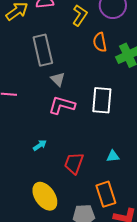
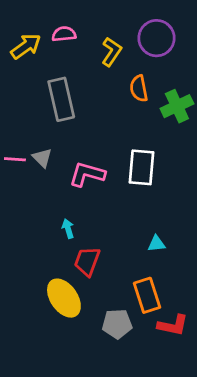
gray triangle: (58, 79) -> (42, 158), moved
cyan arrow: (40, 145) -> (68, 229), moved, turned -72
red trapezoid: (74, 163) -> (87, 261), moved

